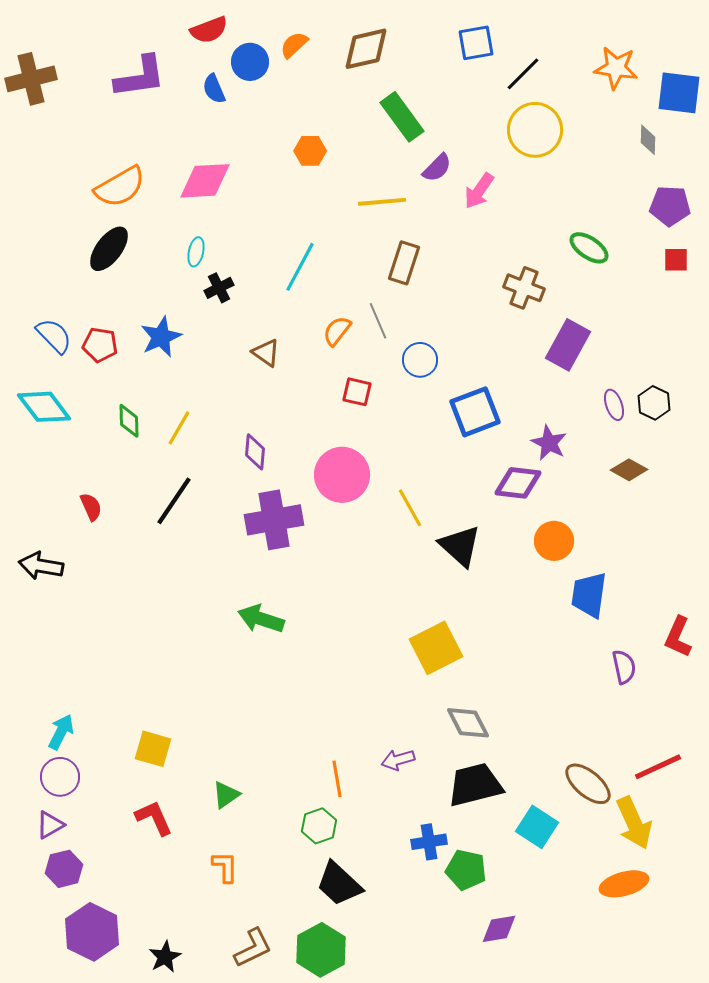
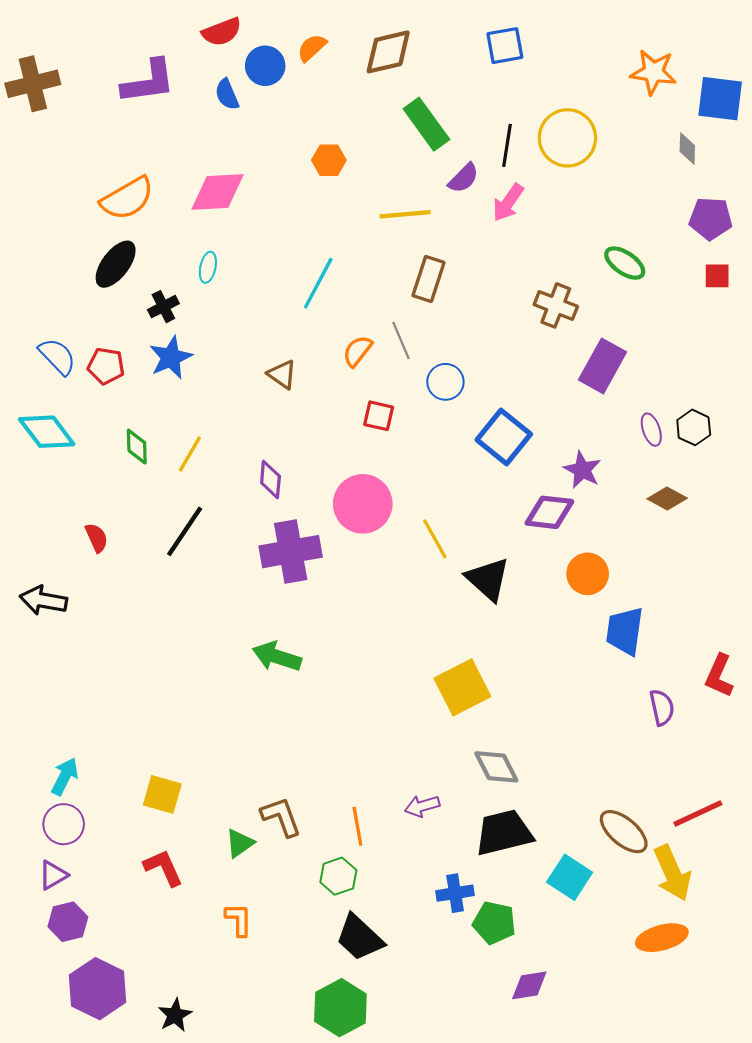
black line: (523, 74) -> (507, 145), moved, turned -36
black cross: (219, 288) -> (163, 307), moved
blue square: (475, 412) -> (504, 437), turned -30
brown L-shape: (253, 948) -> (281, 817), moved, turned -84

